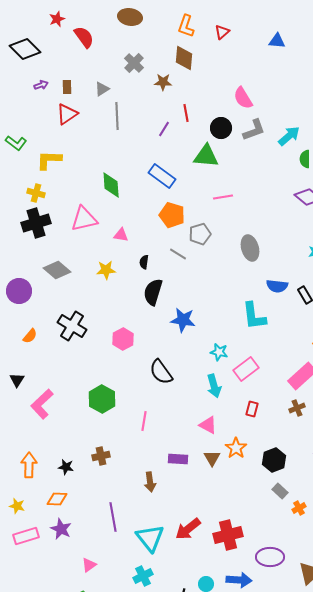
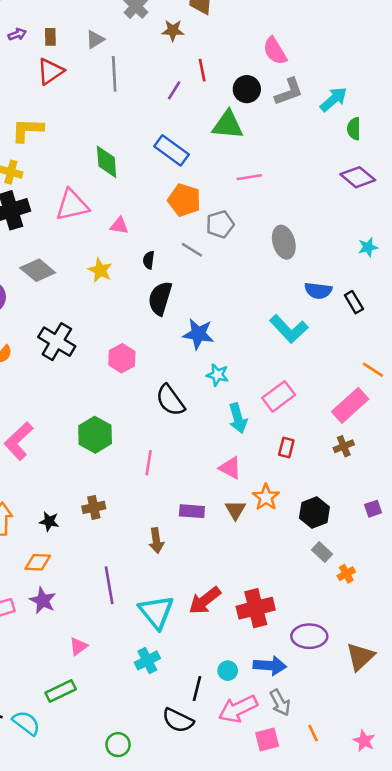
yellow star: (106, 270) -> (100, 270), turned 30
cyan L-shape: (254, 316) -> (289, 329), turned -36
cyan star: (219, 352) -> (217, 375), moved

